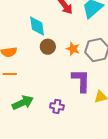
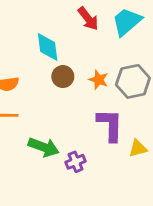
green arrow: (23, 103) -> (44, 147), moved, turned 45
purple cross: (57, 106) -> (76, 162), turned -32

